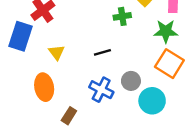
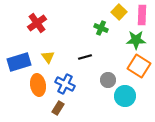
green cross: (122, 16) -> (101, 28), turned 32
blue rectangle: (21, 36) -> (19, 62), moved, turned 55
blue cross: (101, 90) -> (65, 84), moved

